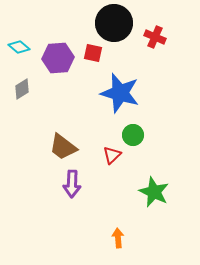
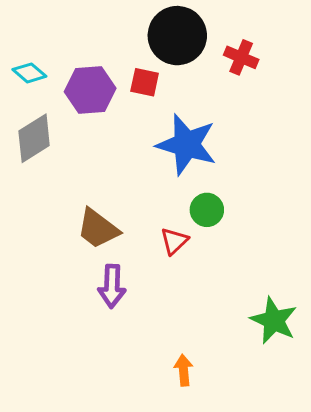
gray diamond: (22, 89) -> (34, 138), size x1.5
green star: (154, 192) -> (274, 320), moved

